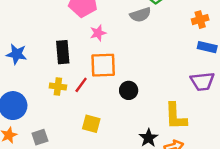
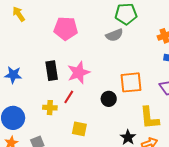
pink star: (98, 33) -> (79, 73), moved, size x1.6
orange square: (103, 65) -> (131, 82), moved
yellow cross: (58, 87) -> (50, 108), moved

